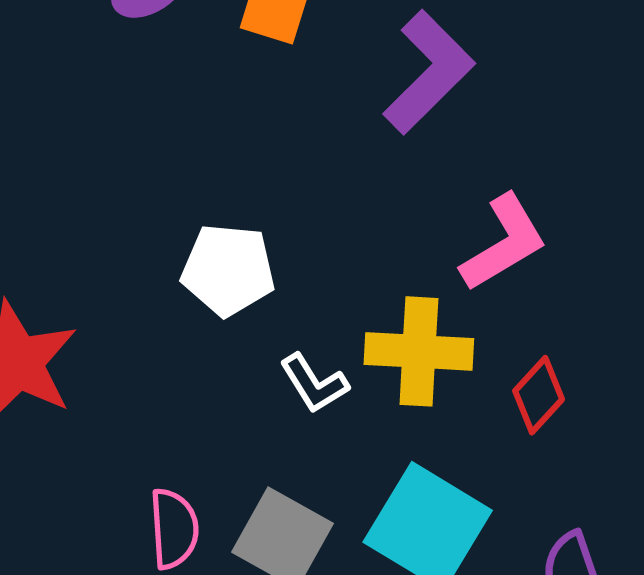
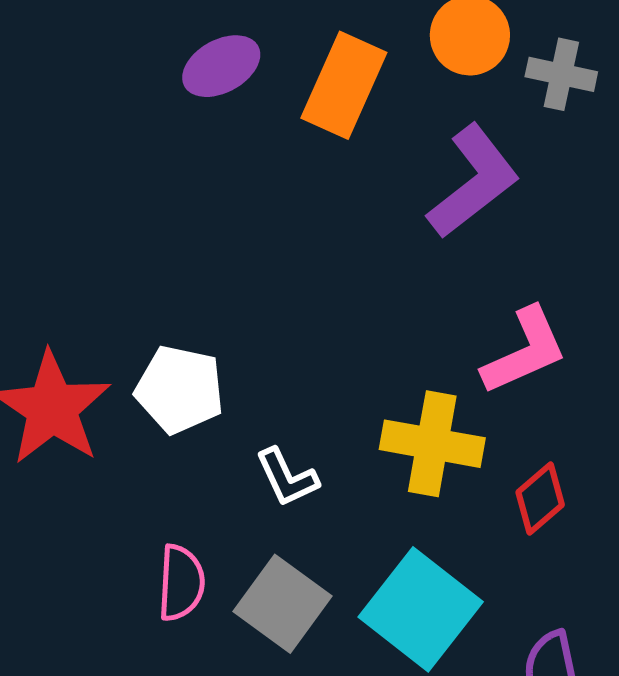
white pentagon: (228, 270) -> (180, 390), moved
white L-shape: (314, 383) -> (287, 477), moved

